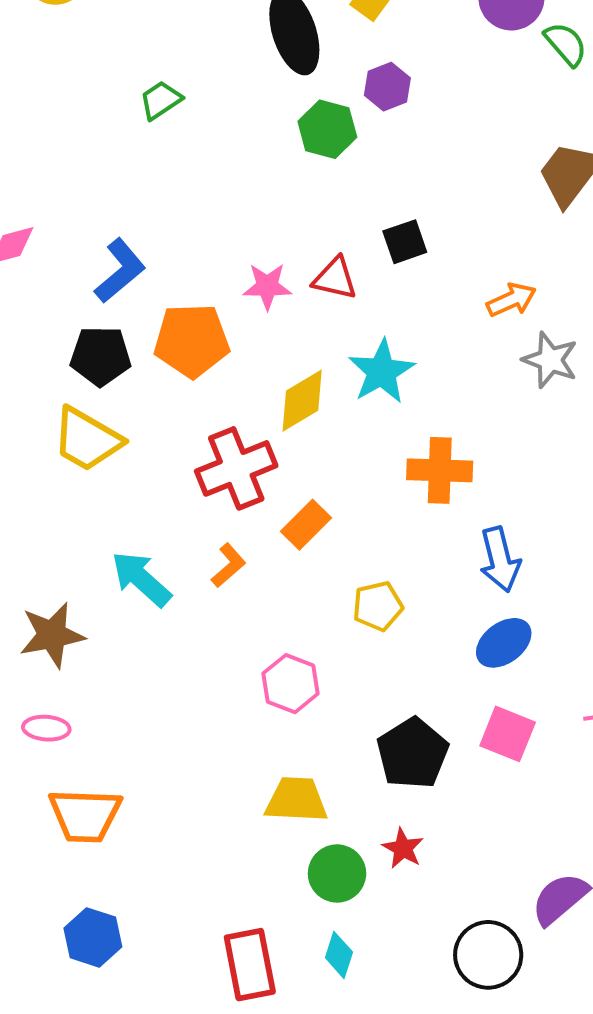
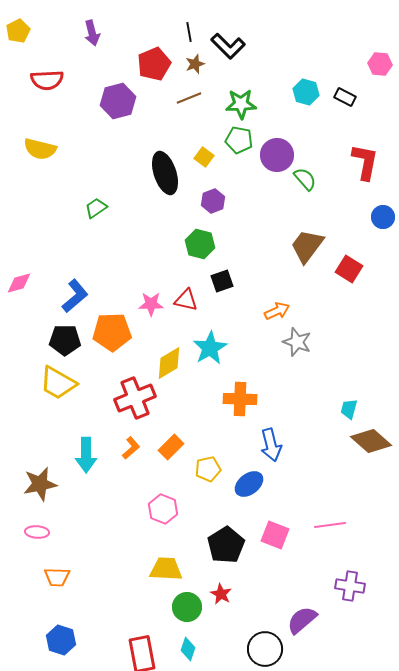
green hexagon: (327, 129) -> (200, 244), moved
orange rectangle: (306, 525) -> (171, 447), moved
cyan arrow: (141, 579) -> (86, 455), turned -132
blue ellipse: (504, 643) -> (249, 484), moved
orange trapezoid: (85, 815) -> (57, 577), size x0.7

